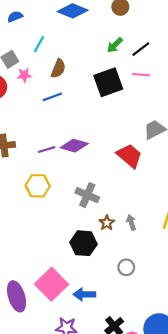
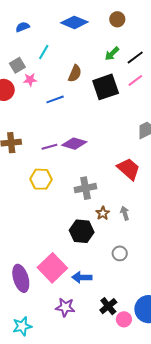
brown semicircle: (58, 69) -> (75, 73), moved
pink line: (141, 75) -> (135, 80), turned -42
red trapezoid: (129, 156) -> (129, 169), moved
gray cross: (87, 195) -> (85, 188), turned -35

